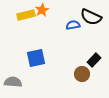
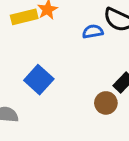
blue square: (36, 58) -> (39, 80), turned -36

